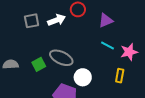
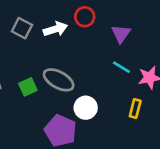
purple triangle: (106, 20) -> (121, 34), turned -35
gray square: (32, 21) -> (22, 28), turned 35

